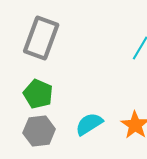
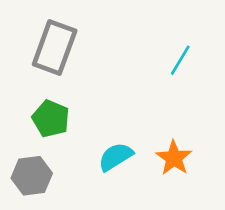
gray hexagon: (39, 131) -> (32, 176), moved

